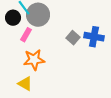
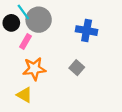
blue cross: (94, 37) -> (87, 31), moved
gray square: (73, 38) -> (77, 68), moved

